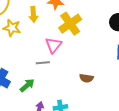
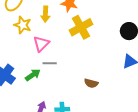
pink triangle: (53, 45) -> (41, 44), moved
green arrow: (27, 85) -> (33, 75), moved

